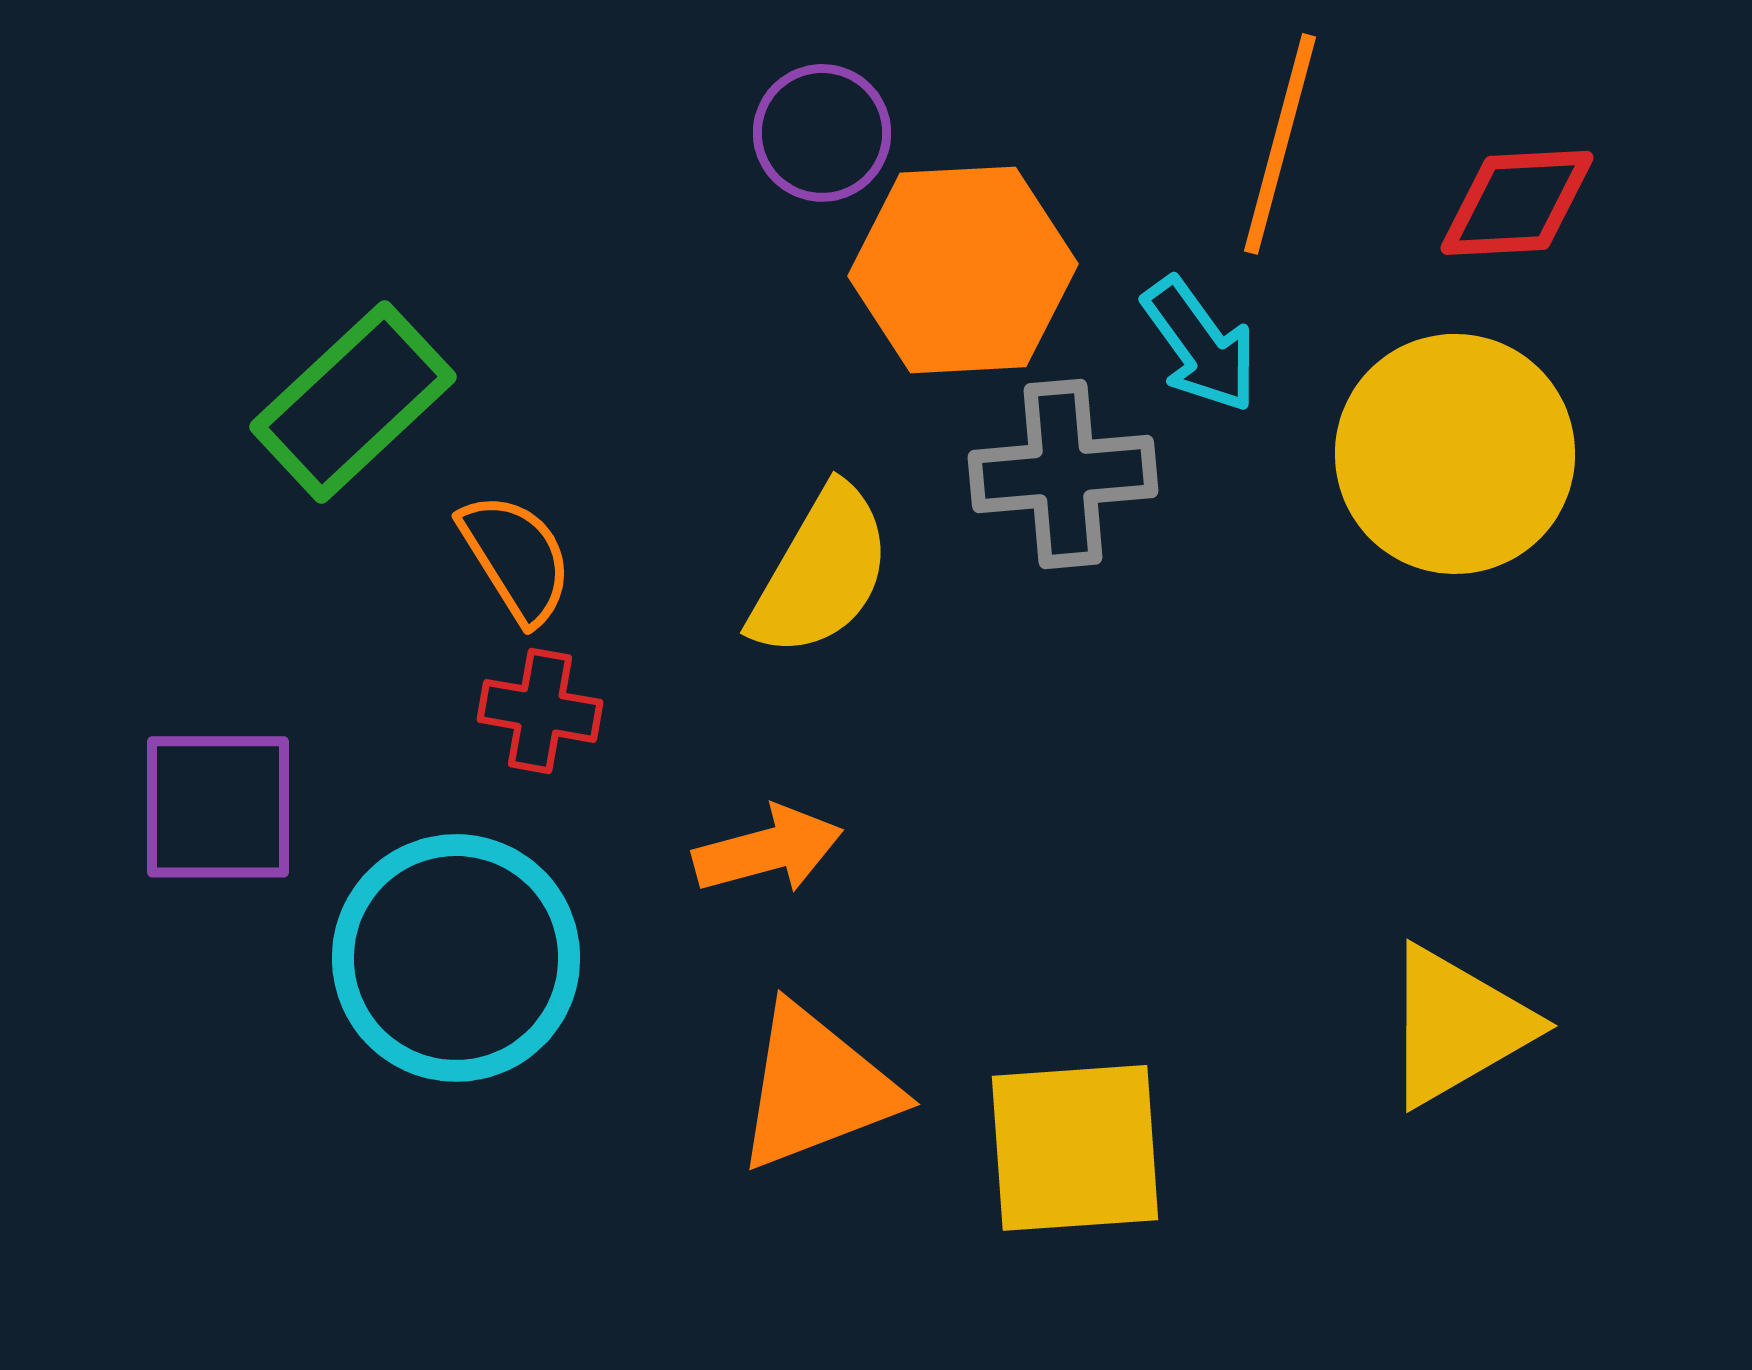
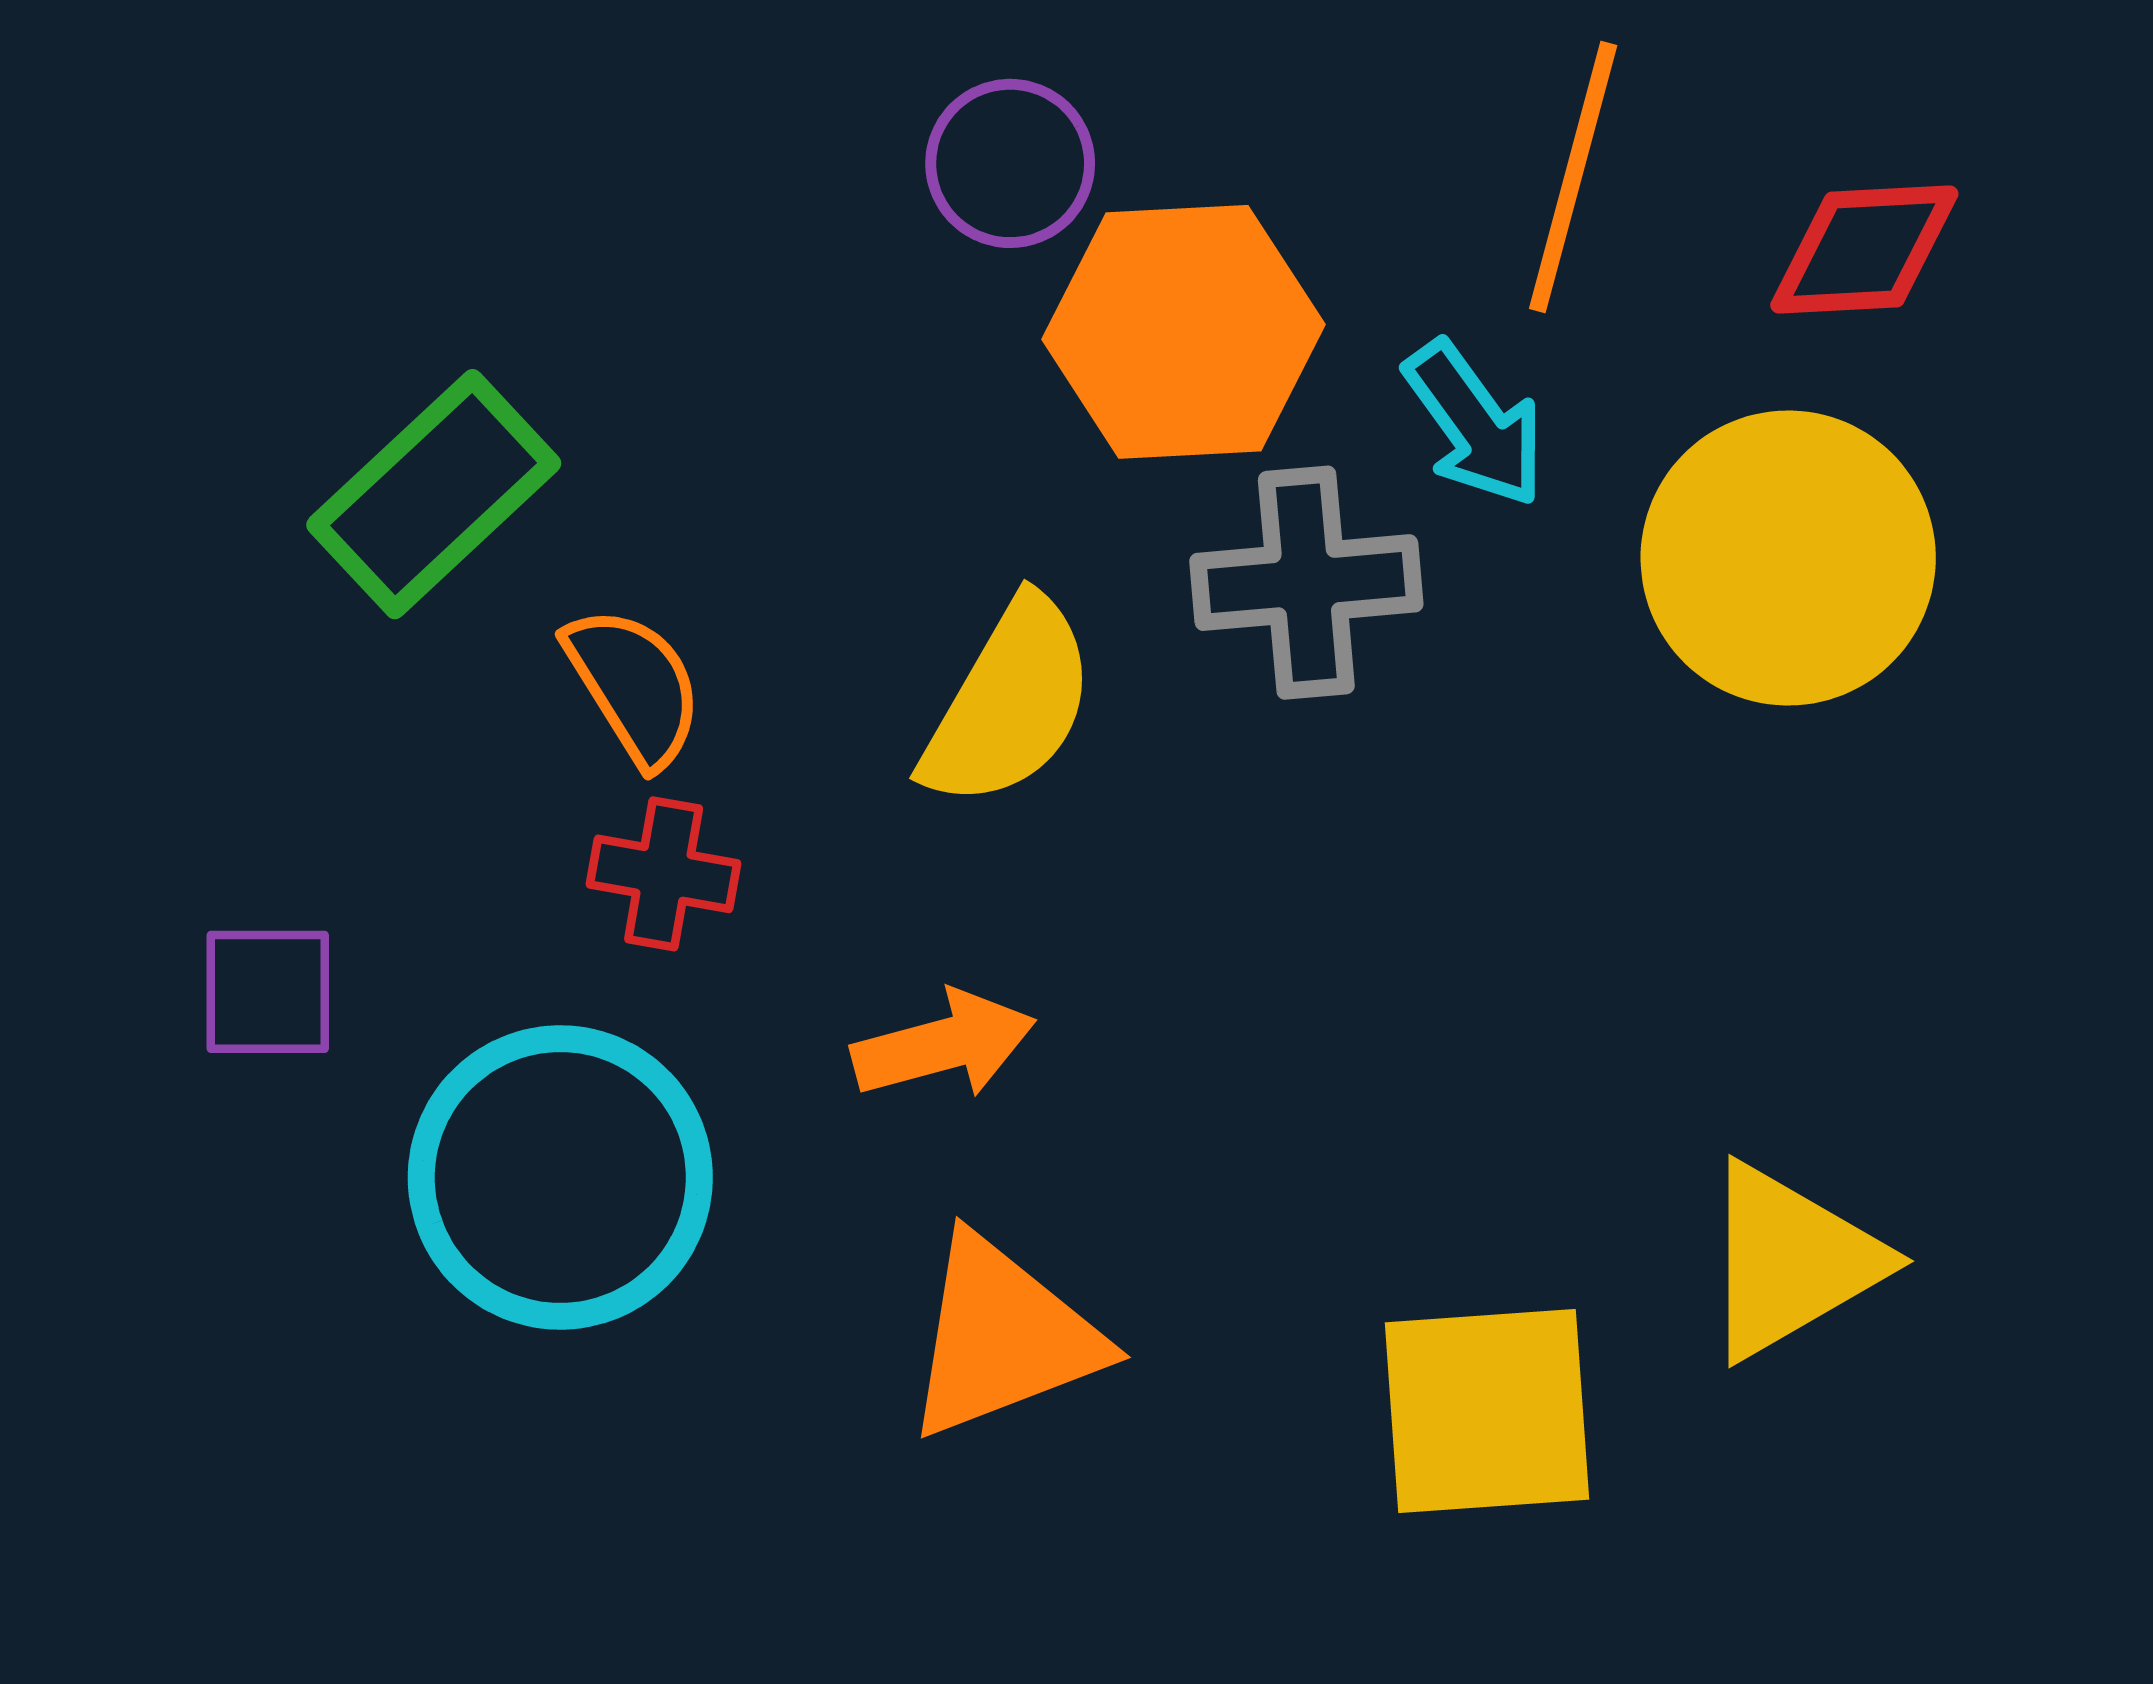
purple square: (218, 807) -> (268, 992), size x0.7
yellow square: (1075, 1148) -> (1487, 1411), moved

